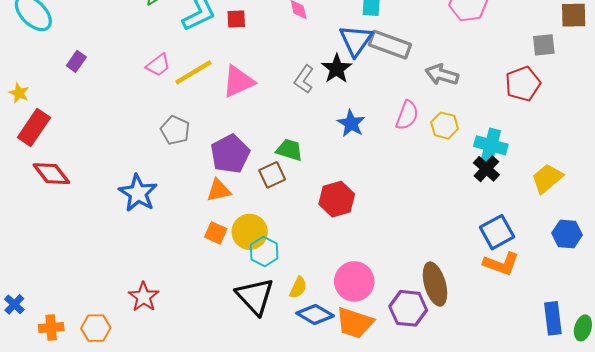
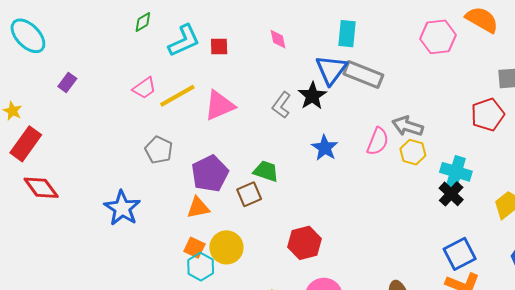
gray arrow: (442, 75) -> (408, 126), moved
red hexagon: (337, 199) -> (304, 243), moved
cyan hexagon: (264, 251) -> (201, 267), moved

